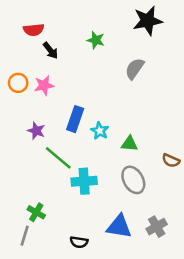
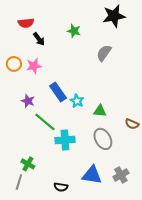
blue rectangle: (75, 119) -> (58, 92), turned -54

